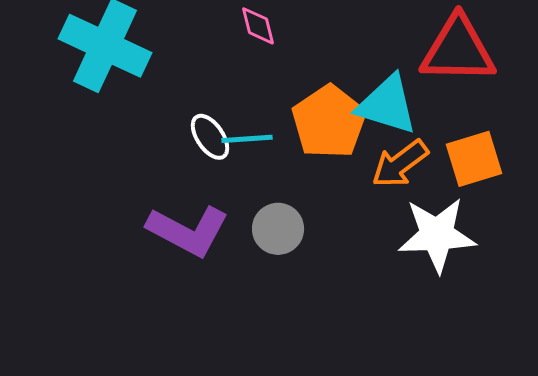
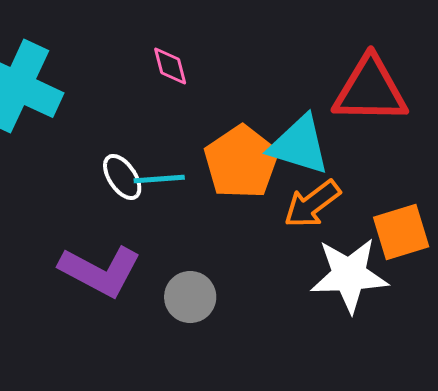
orange square: (474, 159) -> (401, 232), moved
gray circle: (278, 229) -> (190, 297), moved

